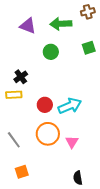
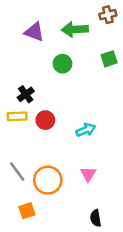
red circle: (45, 105) -> (45, 120), moved
cyan arrow: (70, 106) -> (86, 130), size x0.7
orange circle: (48, 134) -> (48, 180), moved

